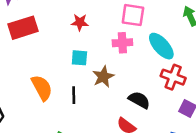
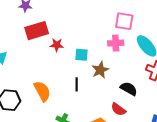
red star: (80, 22) -> (57, 45), moved
orange semicircle: (42, 88) -> (42, 91), moved

